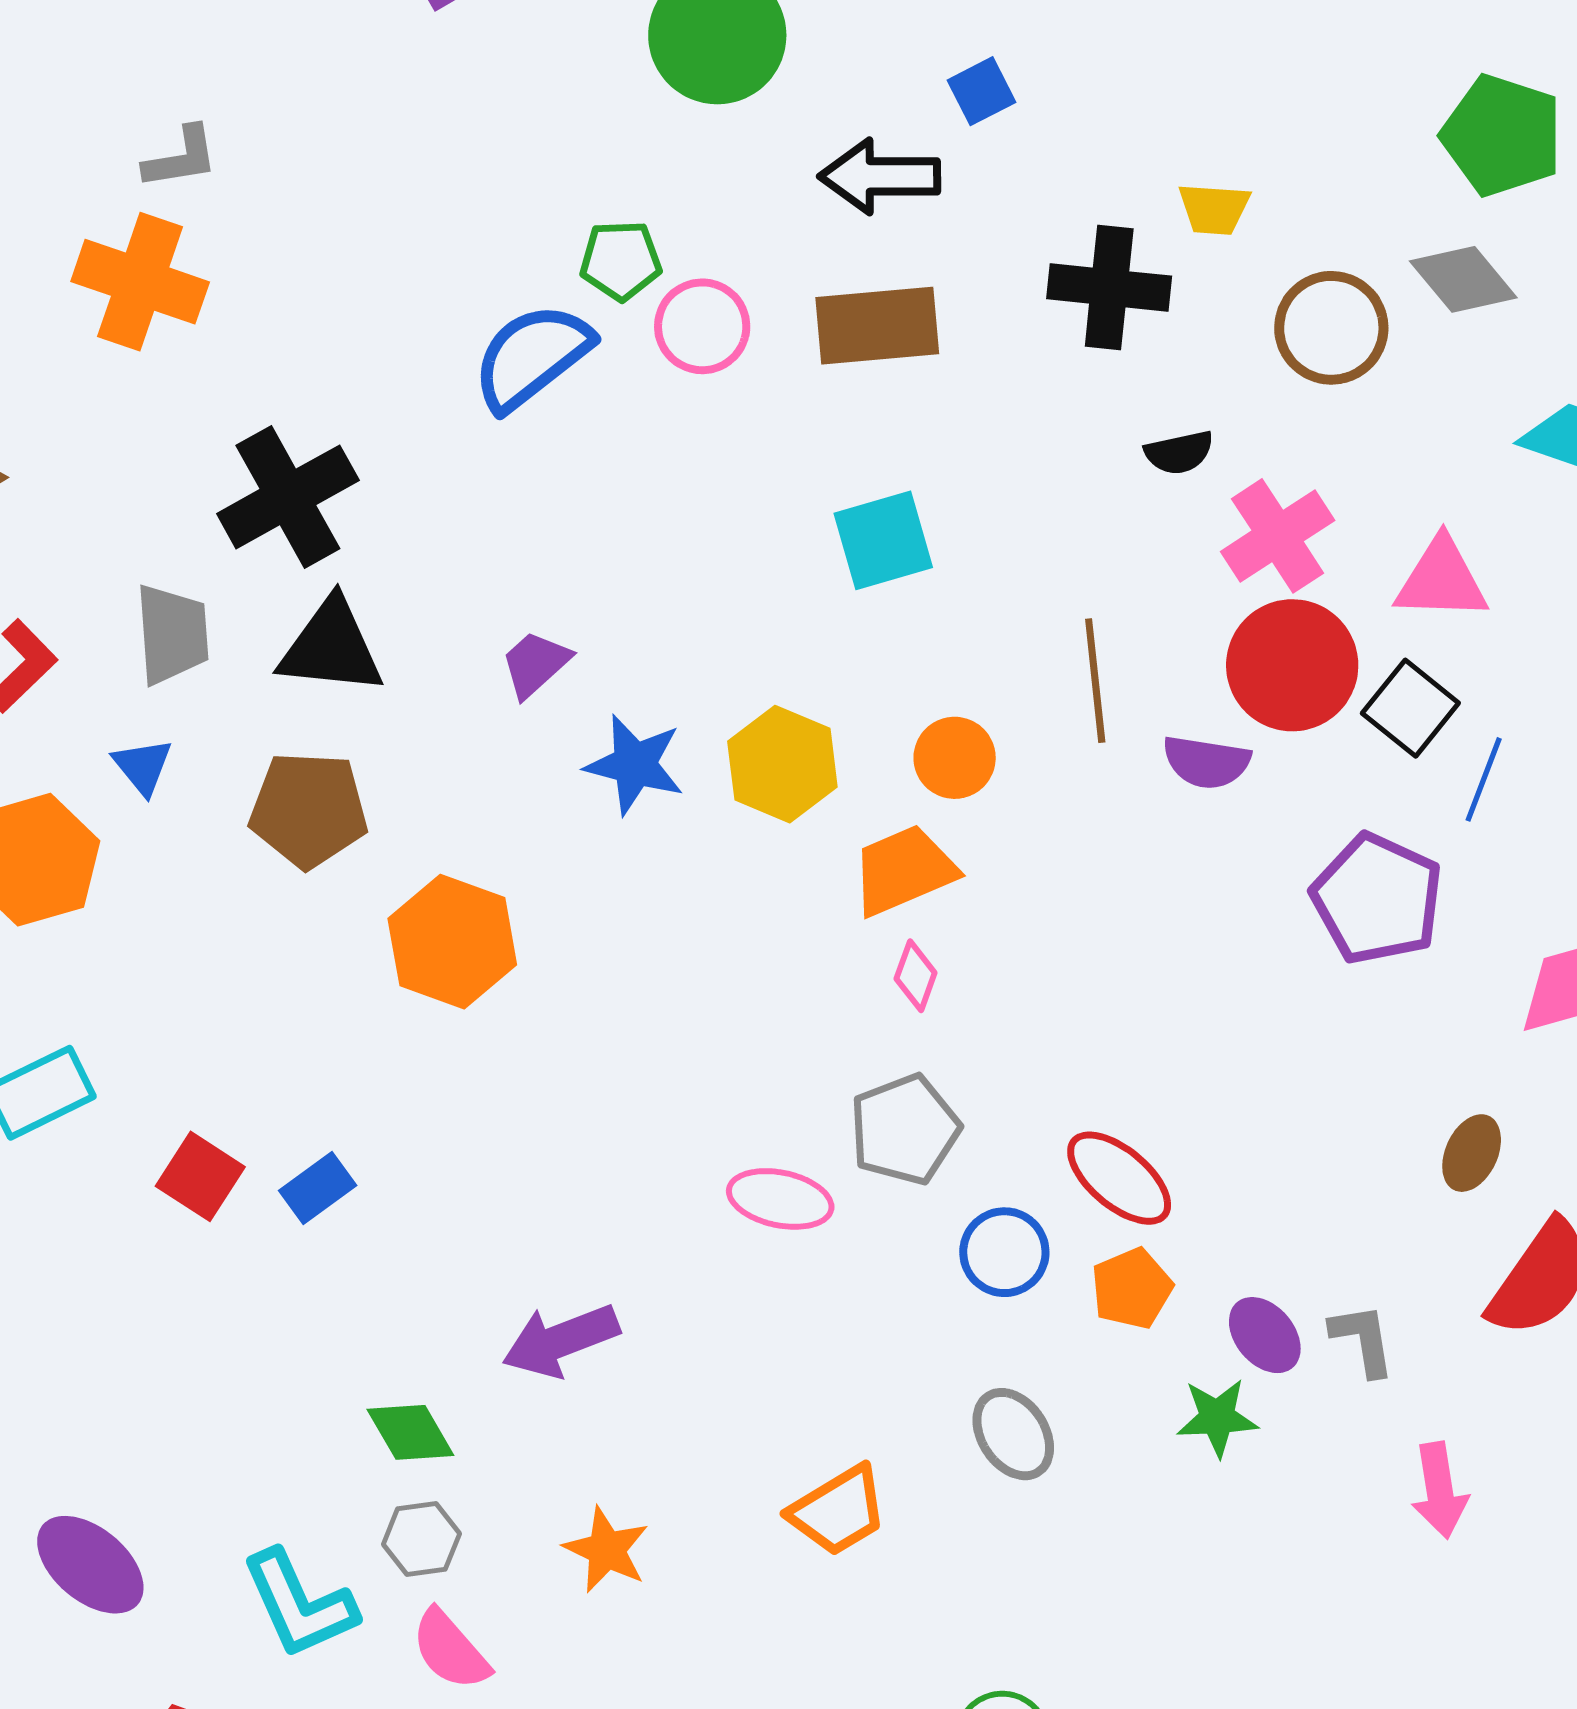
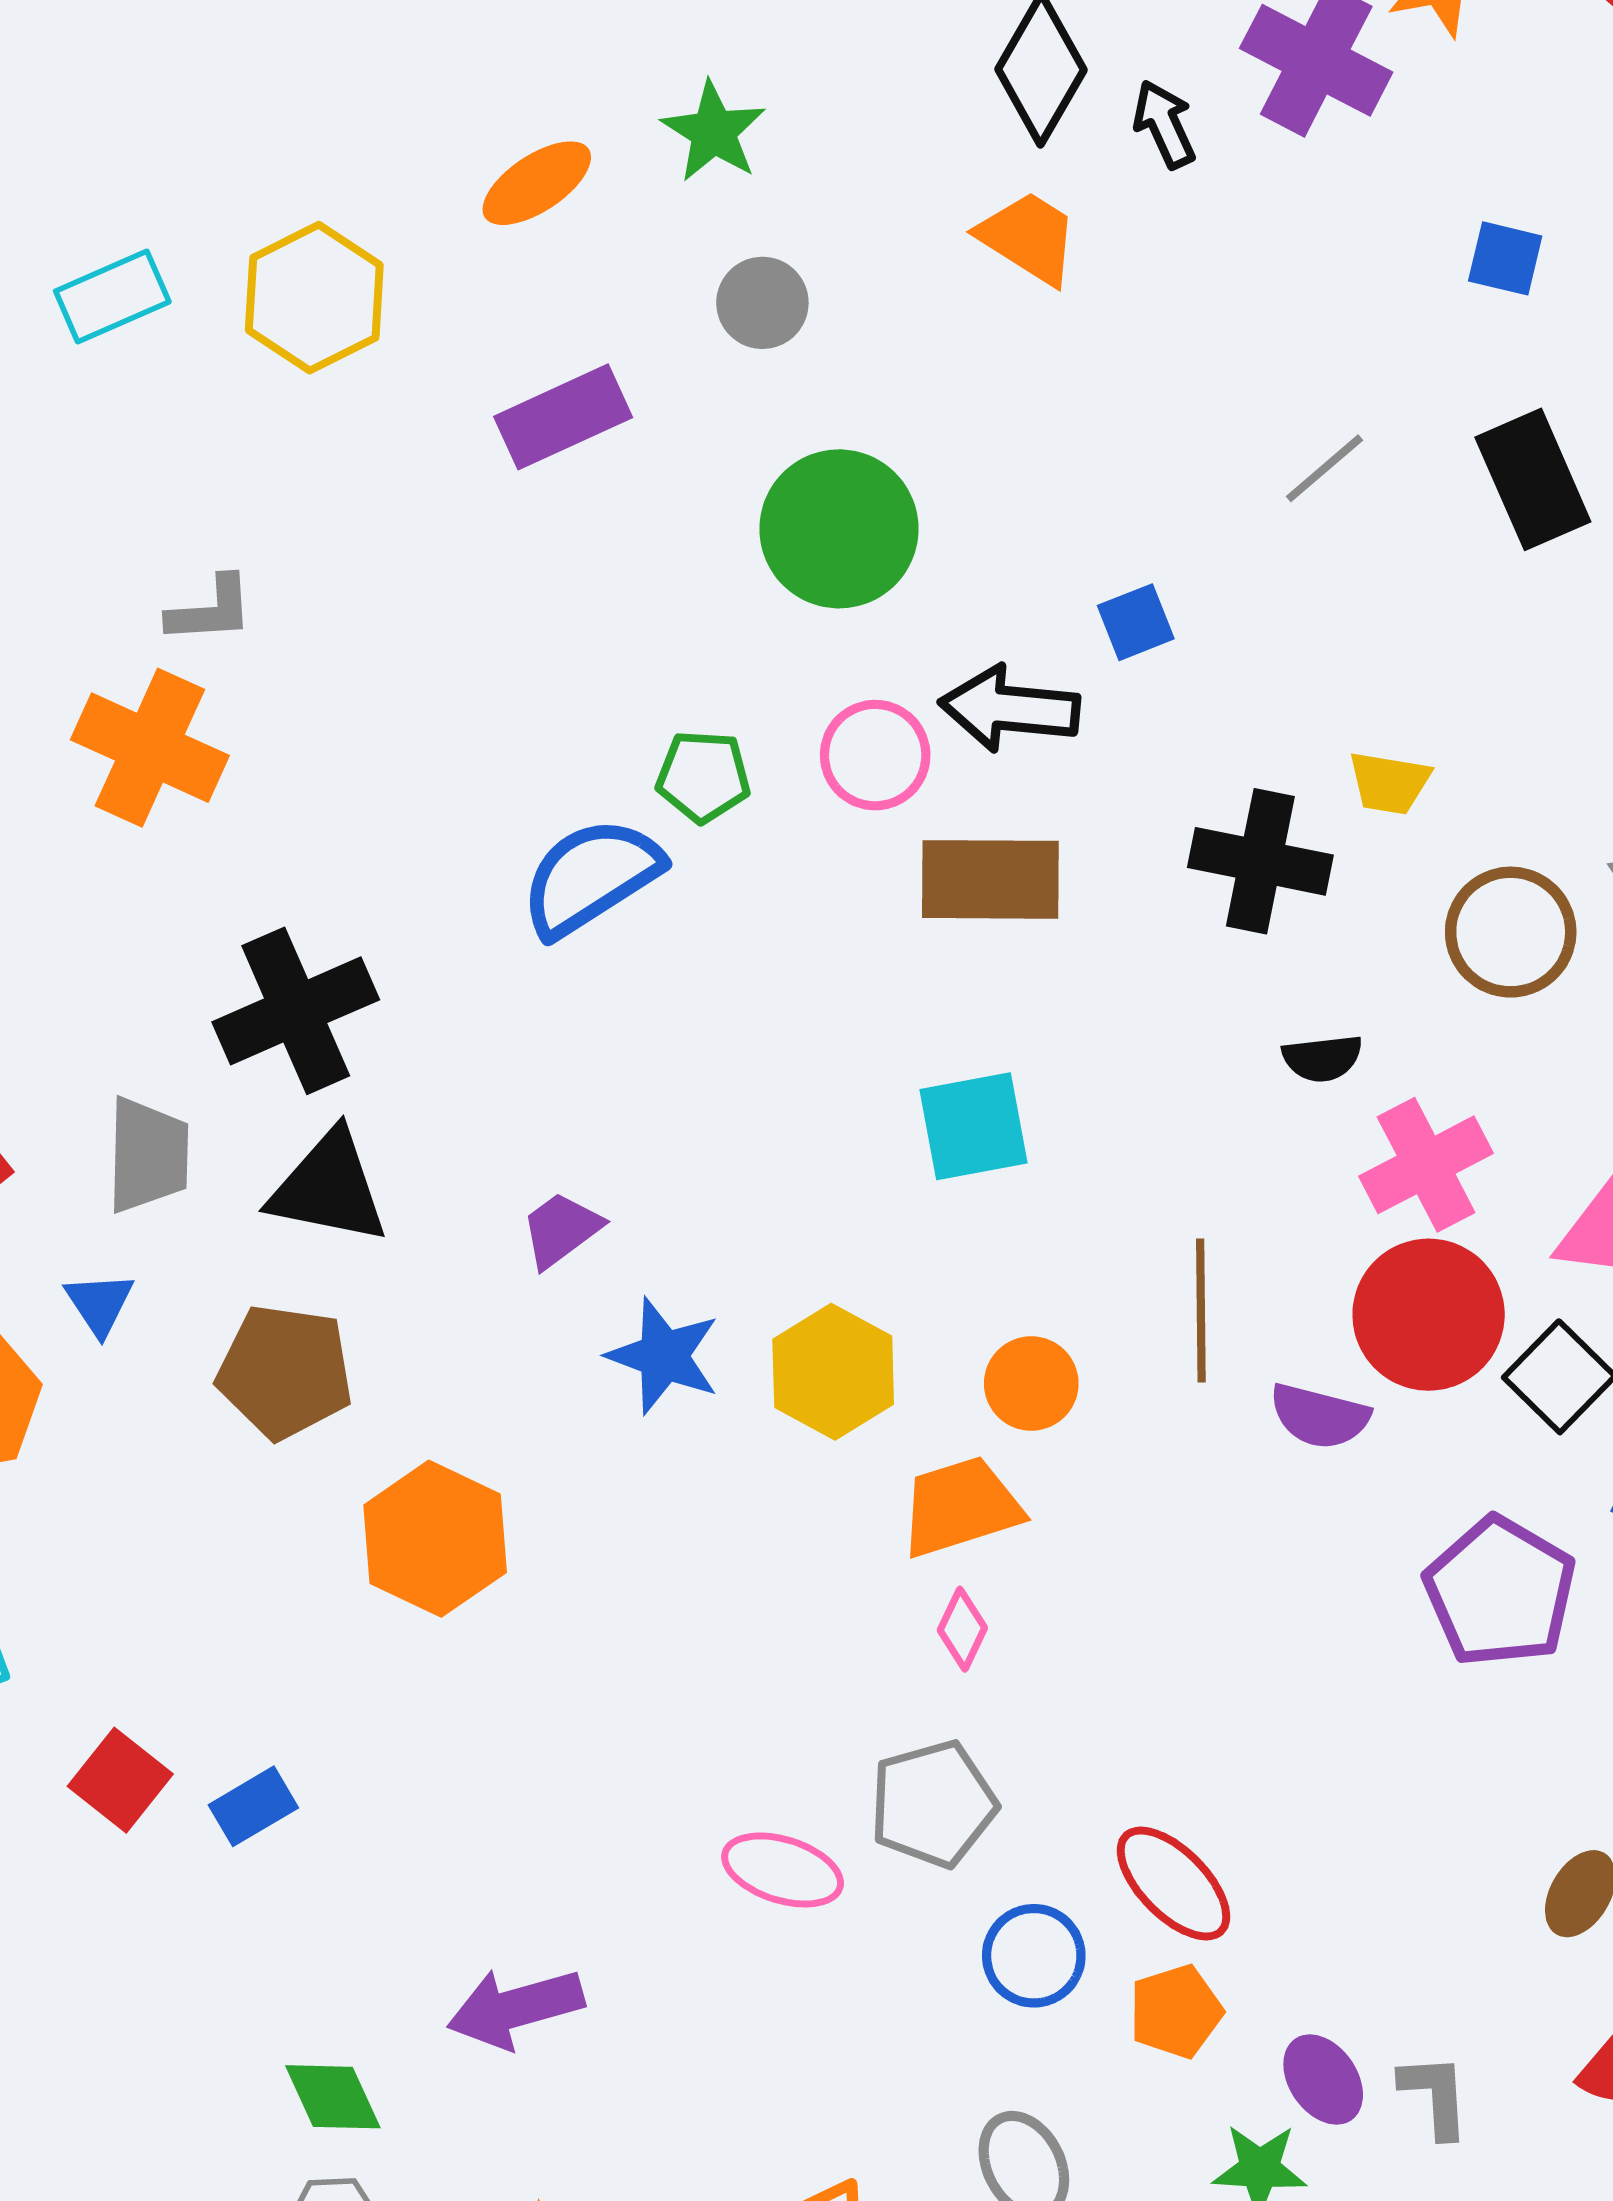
pink circle: (702, 326) -> (875, 755), moved

